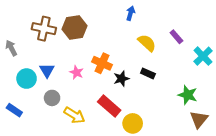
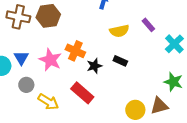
yellow semicircle: (147, 43) -> (119, 31), turned 126
pink star: (77, 72) -> (50, 60), size x1.6
green star: (188, 95) -> (173, 82), moved
brown triangle: (199, 119) -> (159, 106), moved, turned 36
yellow circle: (133, 123) -> (135, 110), moved

